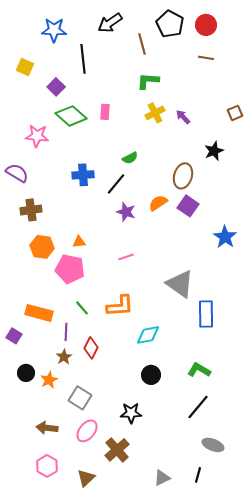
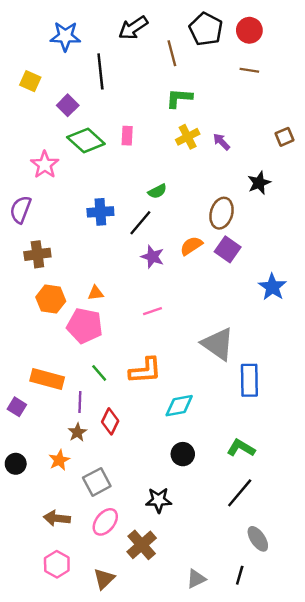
pink star: (37, 136) -> (45, 165), turned 30
purple semicircle: (17, 173) -> (21, 209), turned -100
black circle: (26, 373) -> (16, 464), moved
gray square: (80, 398) -> (97, 482), turned 30
gray ellipse: (213, 445) -> (258, 539), turned 35

